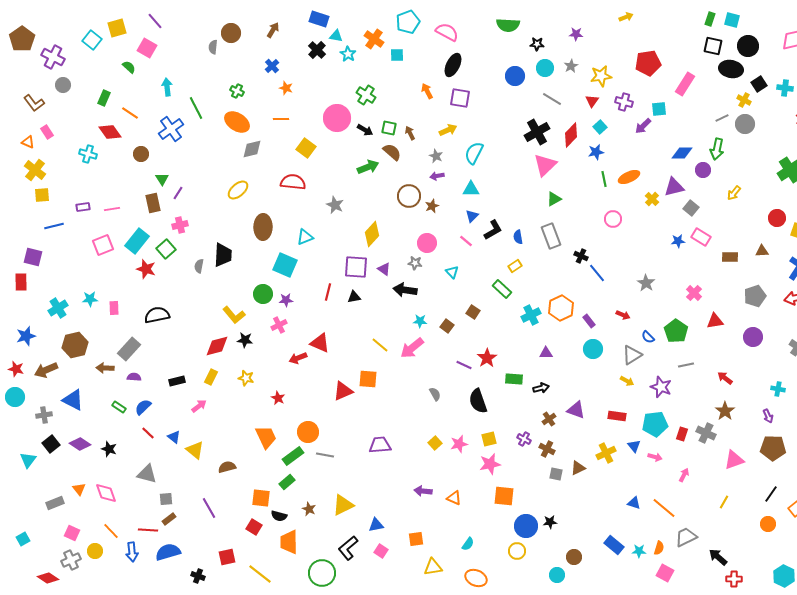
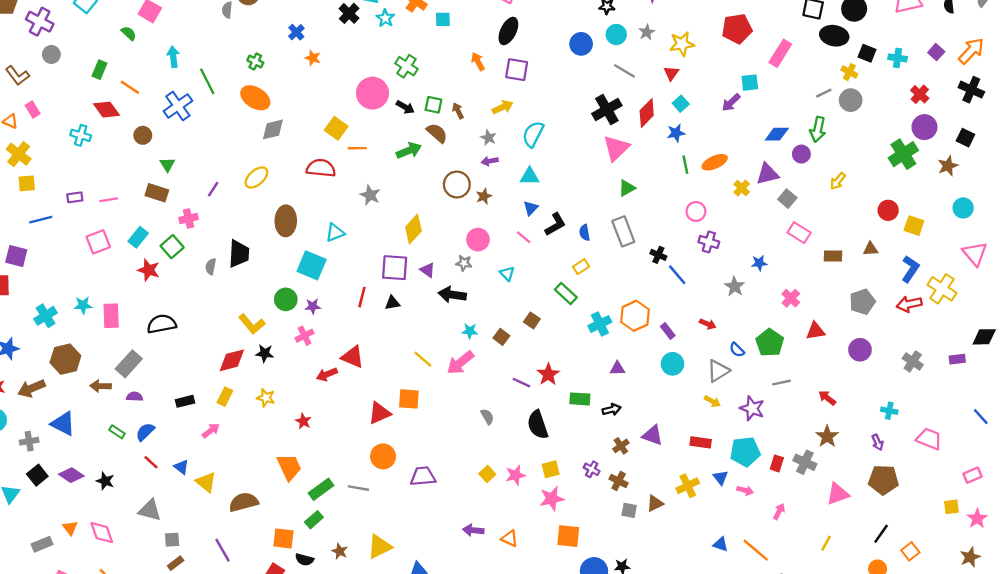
black square: (759, 84) -> (867, 53), turned -35
purple cross: (624, 102) -> (709, 242), moved
orange line: (281, 119) -> (357, 148), moved
purple line: (178, 193) -> (213, 189), moved
brown rectangle: (153, 203) -> (157, 193), turned -60
cyan rectangle: (137, 241) -> (138, 237), size x0.7
blue star: (678, 241) -> (759, 263), moved
pink rectangle: (114, 308) -> (111, 316), size x1.5
orange circle: (308, 432) -> (383, 456), moved
brown semicircle: (227, 467) -> (244, 502), size x1.4

